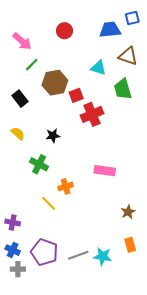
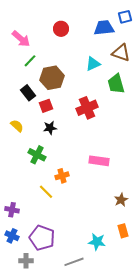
cyan triangle: (98, 68) -> (93, 64), turned -42
red square: (76, 95) -> (46, 106), moved
black rectangle: (20, 99) -> (28, 93), moved
gray line: (78, 255) -> (74, 262), moved
gray cross: (18, 269) -> (26, 261), moved

